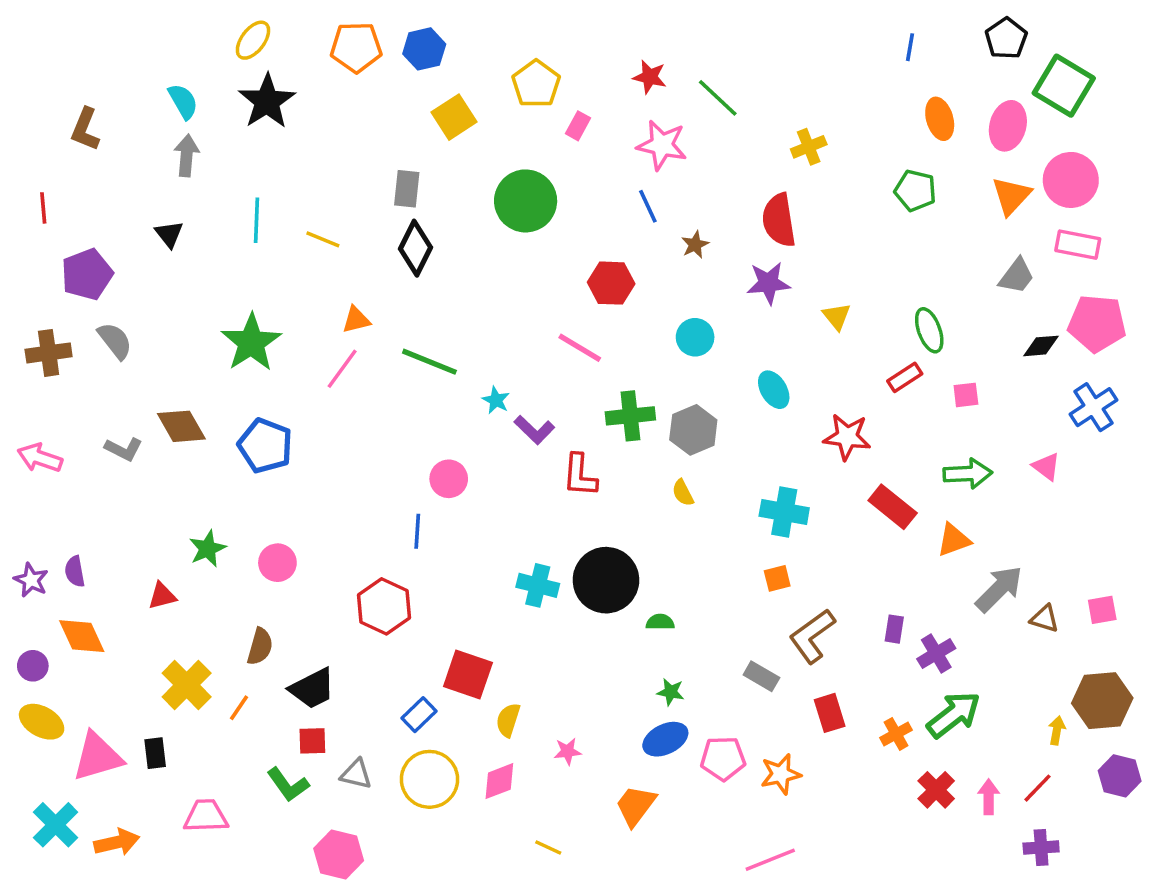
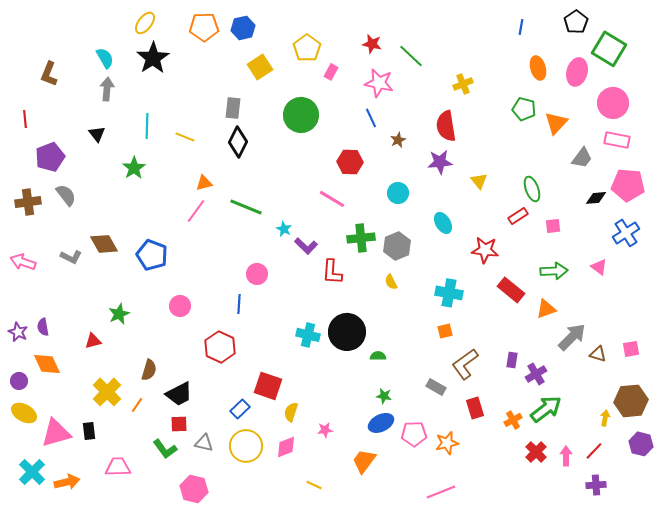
orange triangle: (1011, 196) -> (556, 123), moved
green star: (251, 342) -> (134, 168), moved, size x0.7
pink circle: (277, 563) -> (180, 306), moved

